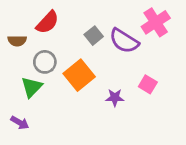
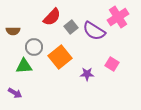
red semicircle: (47, 22) -> (52, 17), moved
green triangle: (32, 87) -> (24, 66), turned 42

